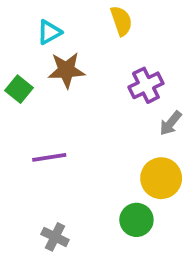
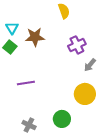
cyan triangle: (49, 32) -> (12, 28), moved, turned -32
green circle: (136, 220) -> (62, 119), moved

